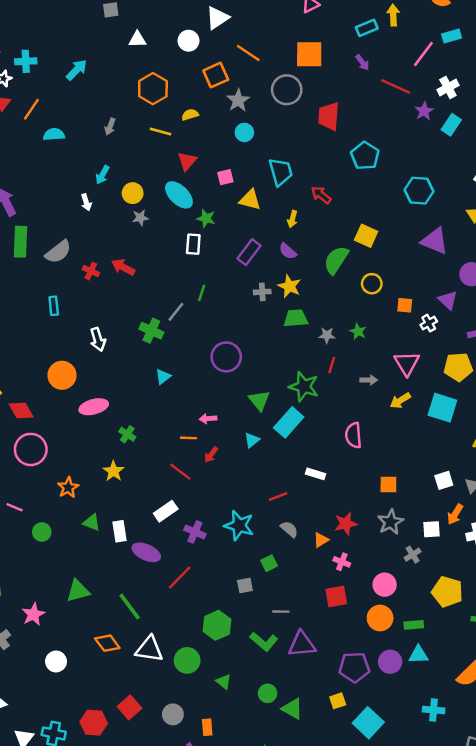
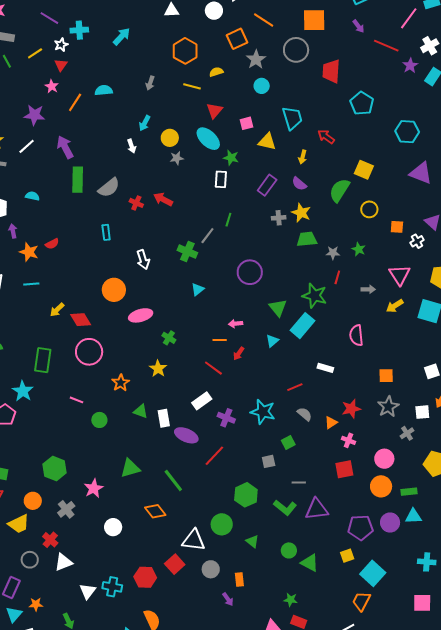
orange line: (31, 109) -> (75, 102), moved
white triangle: (149, 649) -> (194, 540), moved

